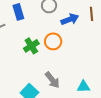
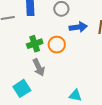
gray arrow: (52, 80) -> (39, 67), moved

